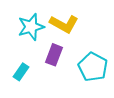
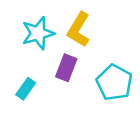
yellow L-shape: (64, 24) -> (79, 30), turned 92

